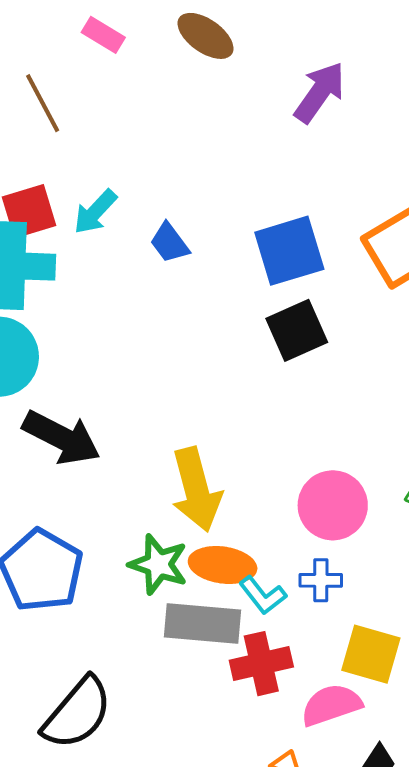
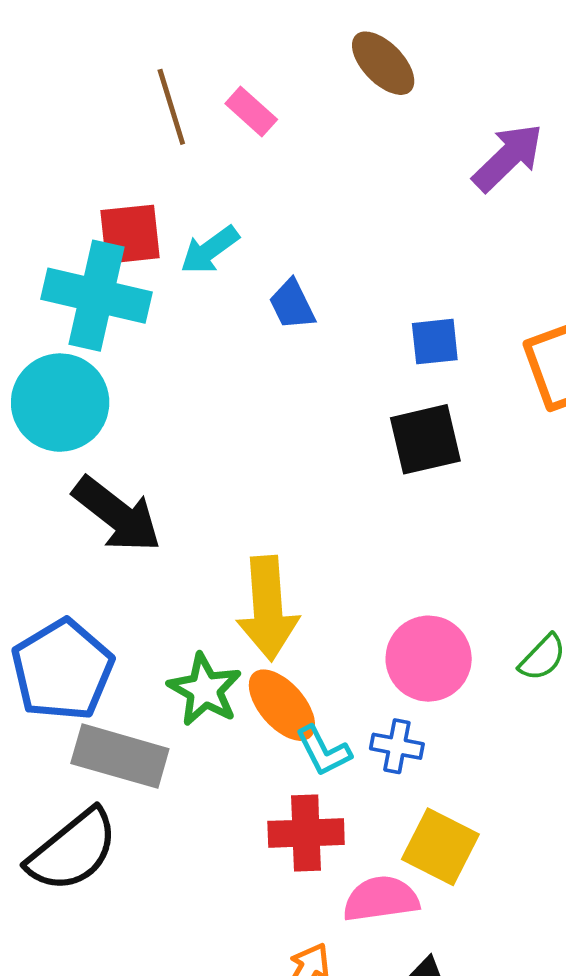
pink rectangle: (103, 35) -> (251, 112), moved
blue square: (289, 251) -> (435, 342), size x0.6
orange ellipse: (223, 565) -> (282, 705), turned 30
gray rectangle: (202, 623) -> (120, 756), moved

